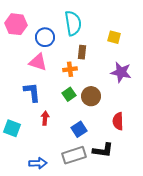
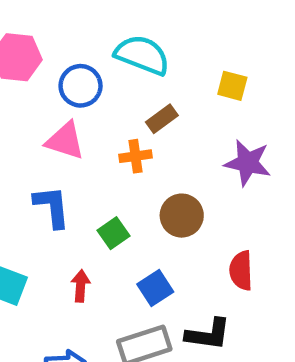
cyan semicircle: (73, 23) -> (142, 55), turned -60
brown rectangle: (82, 52) -> (162, 119), turned 48
green square: (69, 94) -> (114, 233), moved
red arrow: (45, 118) -> (81, 286), moved

